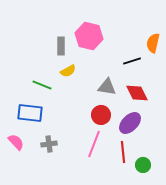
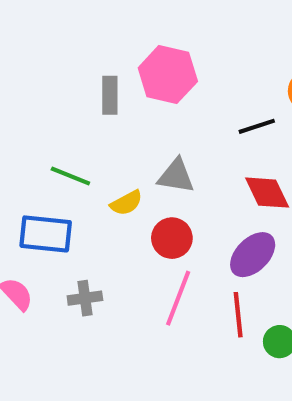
yellow semicircle: (68, 71) -> (126, 203), moved
gray triangle: (107, 87) -> (176, 176), moved
red circle: (101, 115) -> (172, 238), moved

